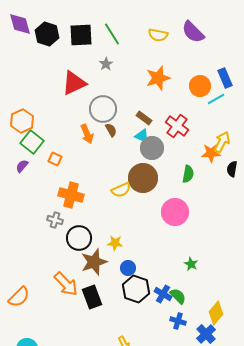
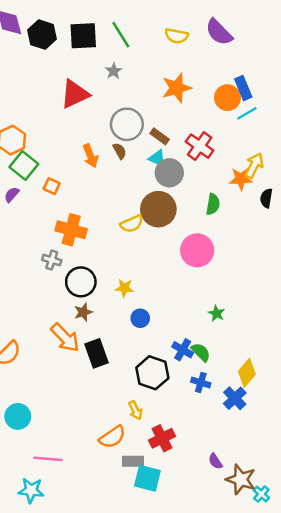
blue rectangle: (225, 78) -> (243, 88), moved
gray circle: (103, 109) -> (127, 124), moved
brown star: (94, 262) -> (83, 312), moved, size x0.6
black hexagon: (136, 289) -> (152, 373), moved

